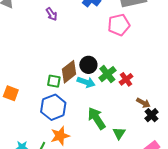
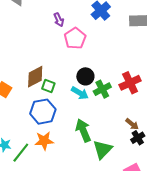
pink pentagon: (119, 25) -> (75, 38), moved, turned -30
brown diamond: (69, 72) -> (35, 77), moved
red cross: (126, 79) -> (130, 83), moved, size x1.5
green triangle: (119, 133) -> (103, 149), size x1.5

